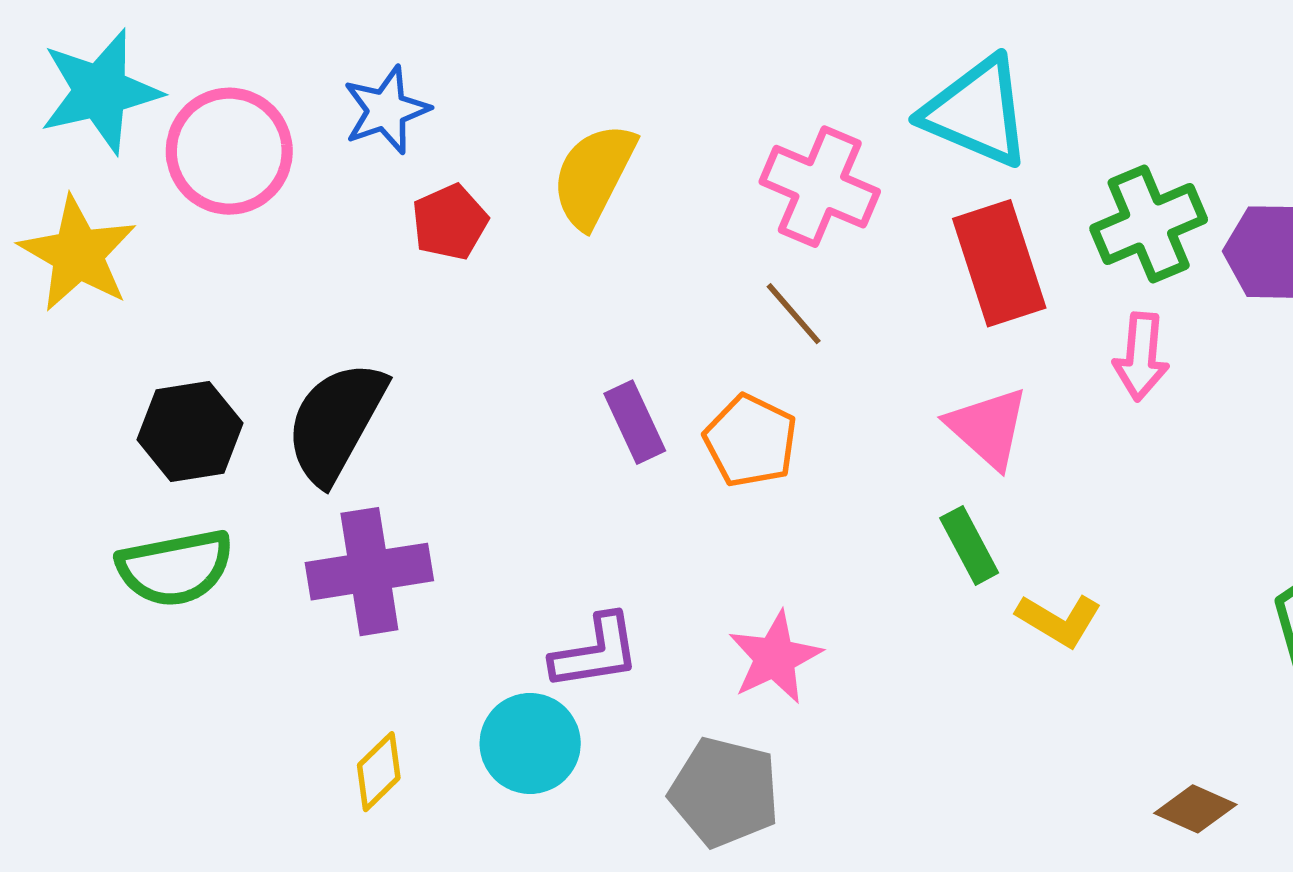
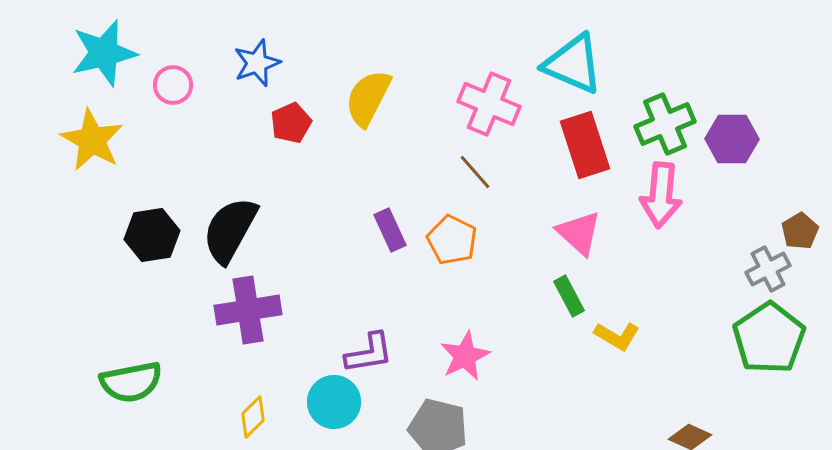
pink circle: (229, 151) -> (173, 85), size x0.6
pink arrow: (1141, 357) -> (661, 195), size x1.4
green semicircle: (175, 568) -> (131, 382), moved

